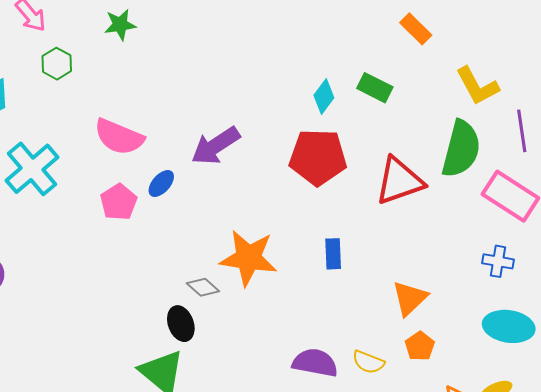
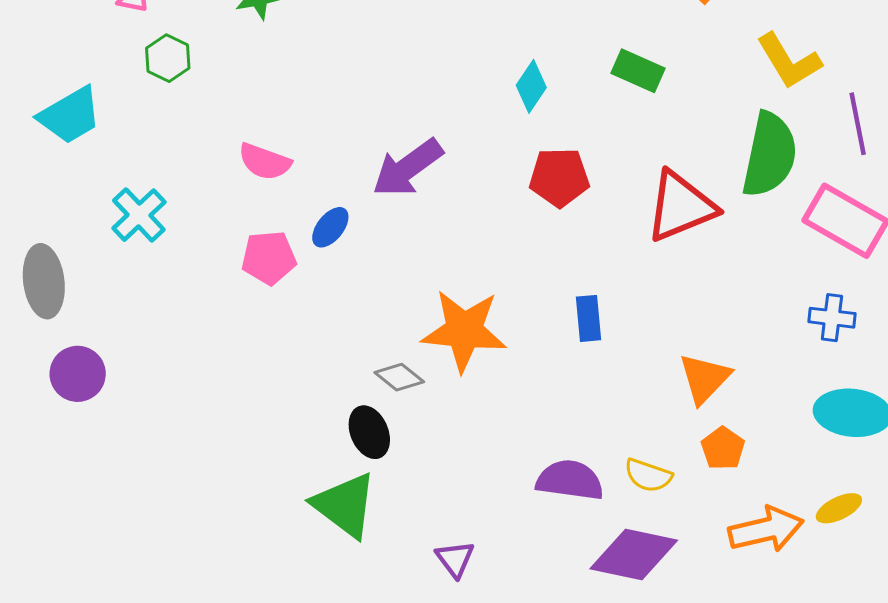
cyan diamond: (324, 97) -> (531, 86), moved
pink semicircle: (119, 137) -> (265, 162), size x0.7
red pentagon: (318, 157) -> (559, 177), size x0.7
cyan cross: (32, 169) -> (139, 215), size x0.7
pink pentagon: (119, 202) -> (269, 258), turned 30

